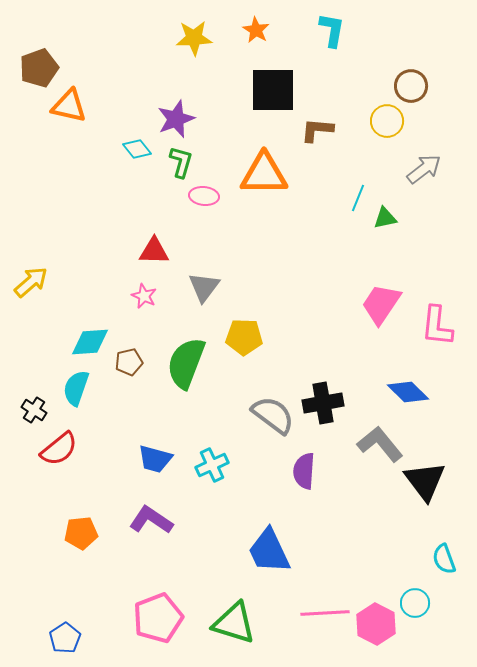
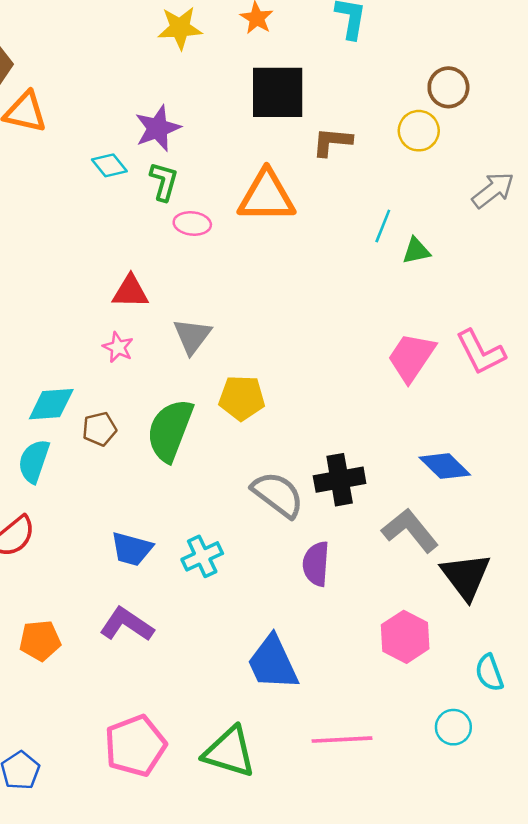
gray arrow: (424, 169) -> (493, 190), moved
pink L-shape: (437, 326) -> (481, 352), moved, turned -33
pink hexagon: (376, 624) -> (405, 637), moved

